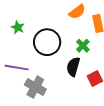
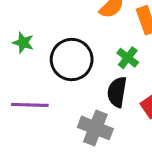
gray cross: (35, 87) -> (95, 128), moved

